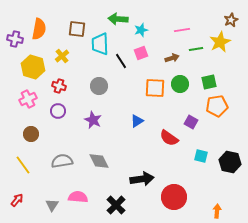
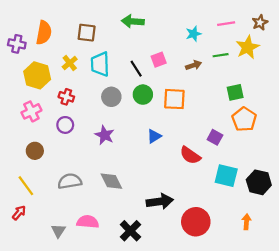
cyan star: (141, 30) -> (194, 34), moved
pink line: (182, 30) -> (226, 24), moved
cyan trapezoid: (100, 44) -> (100, 64), moved
green circle: (180, 84) -> (143, 95), moved
orange pentagon: (217, 106) -> (244, 119), turned -30
cyan square: (201, 156) -> (226, 176), size x1.5
red arrow: (17, 200) -> (19, 213), moved
orange arrow: (217, 211) -> (246, 222), moved

